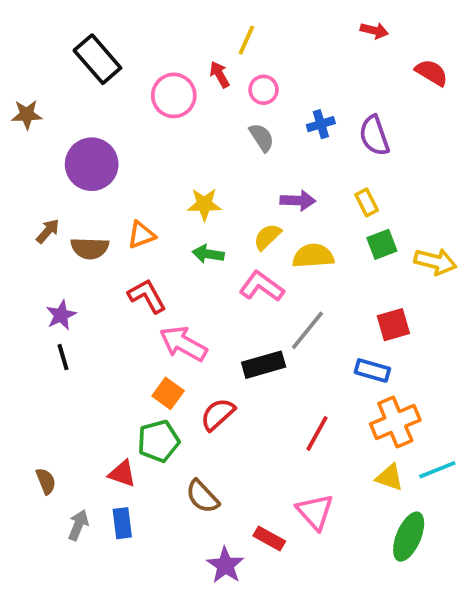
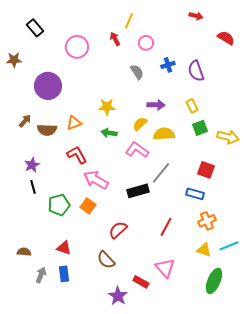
black rectangle: (97, 59) -> (35, 28), moved, size x0.7
pink circle: (264, 90) -> (146, 43), moved
pink circle: (174, 95) -> (77, 47), moved
red square: (393, 325) -> (206, 170), turned 36
red semicircle: (218, 414) -> (118, 230), moved
orange cross: (395, 422) -> (207, 221), size x0.7
green pentagon: (158, 441) -> (59, 205), moved
brown semicircle: (46, 481) -> (24, 252), turned -64

